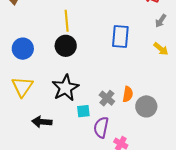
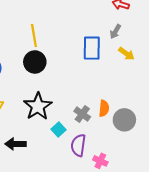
gray arrow: (161, 21) -> (115, 32), moved
yellow arrow: (161, 49) -> (126, 54), moved
cyan square: (83, 111) -> (58, 129), turned -32

